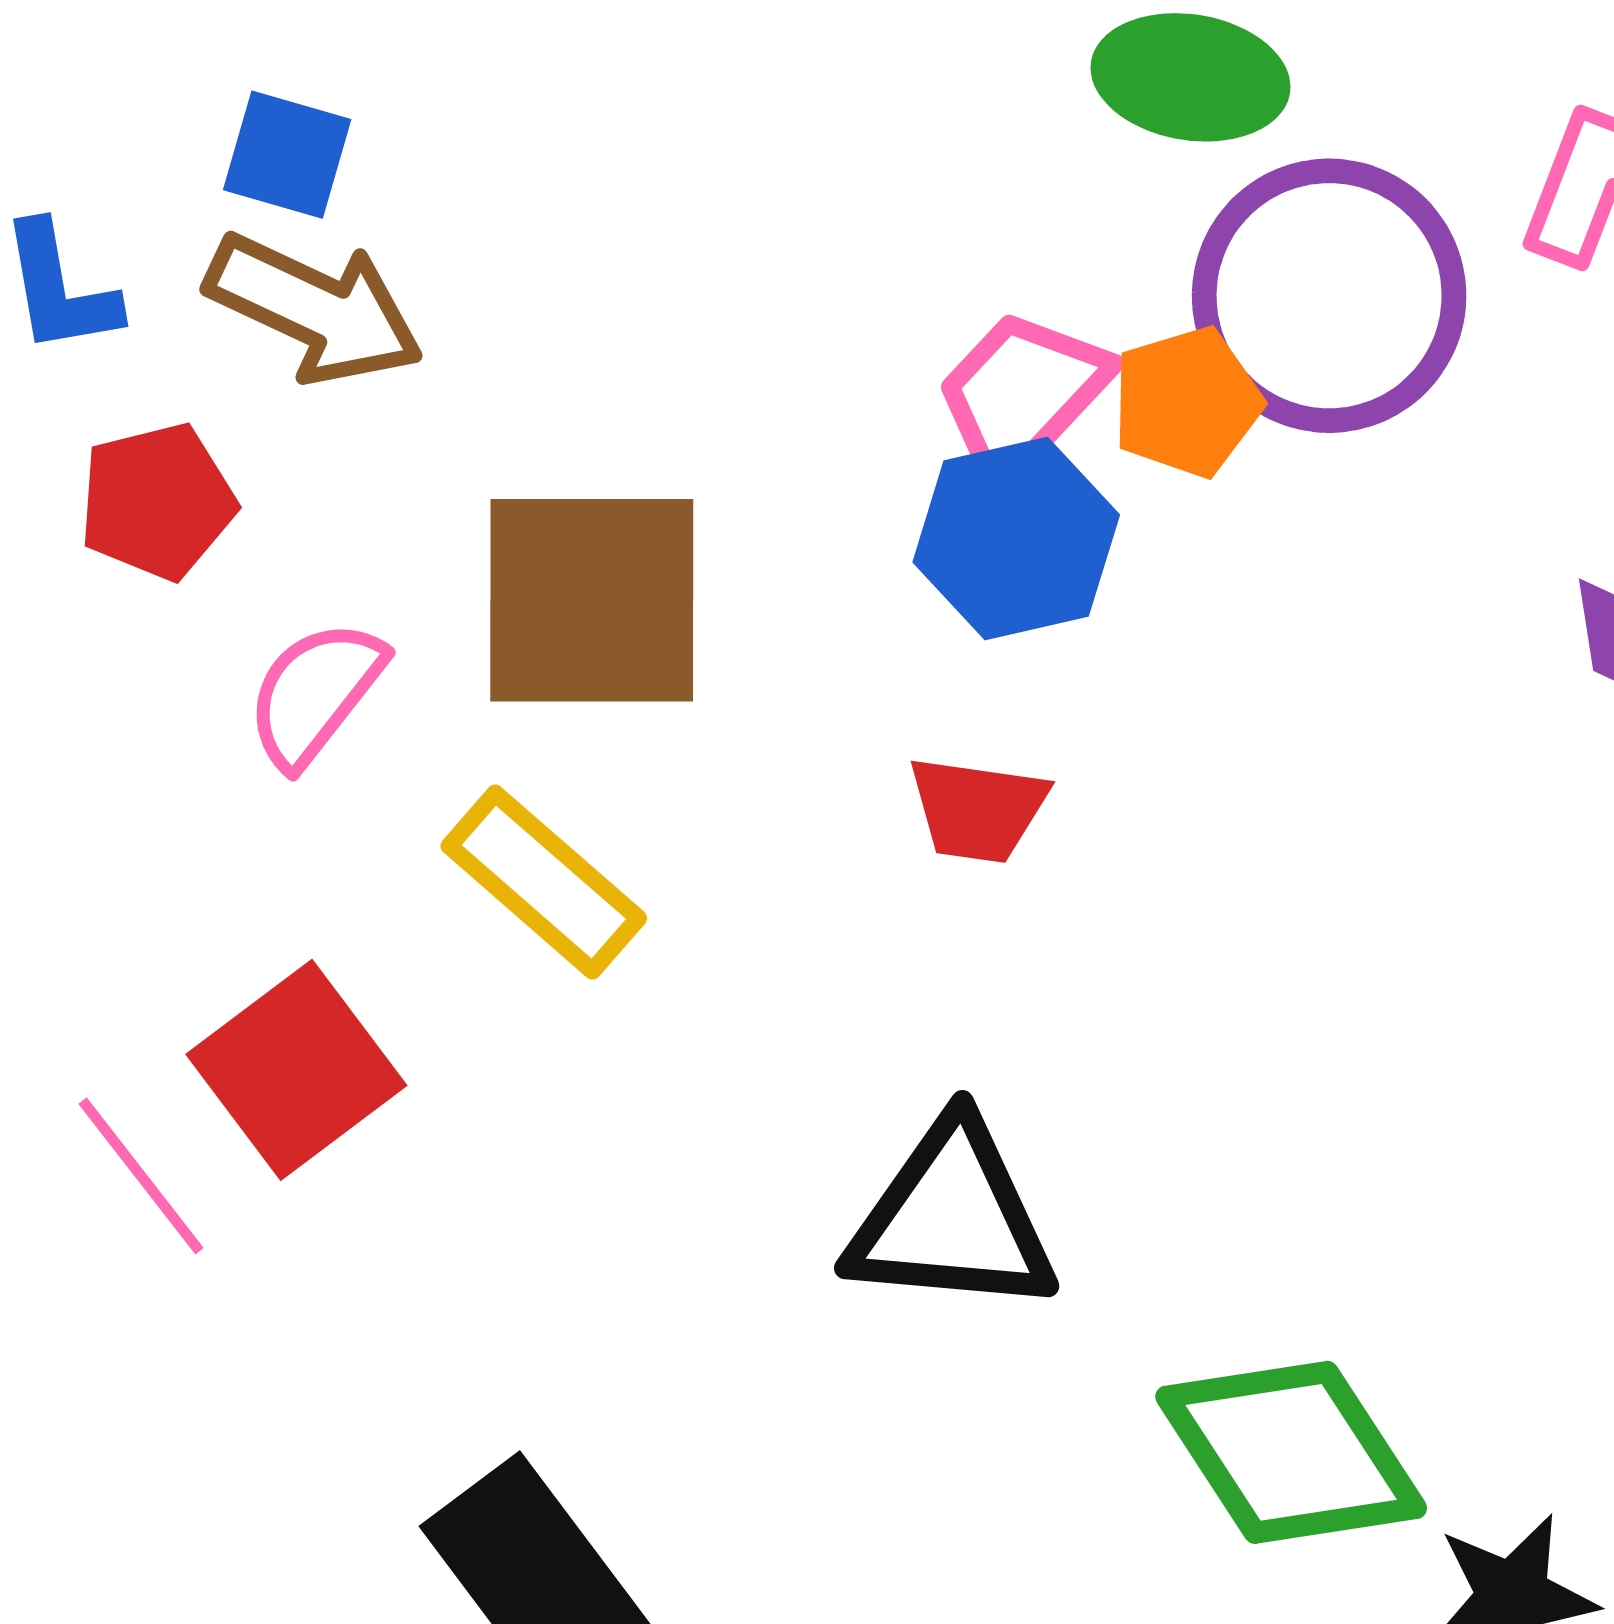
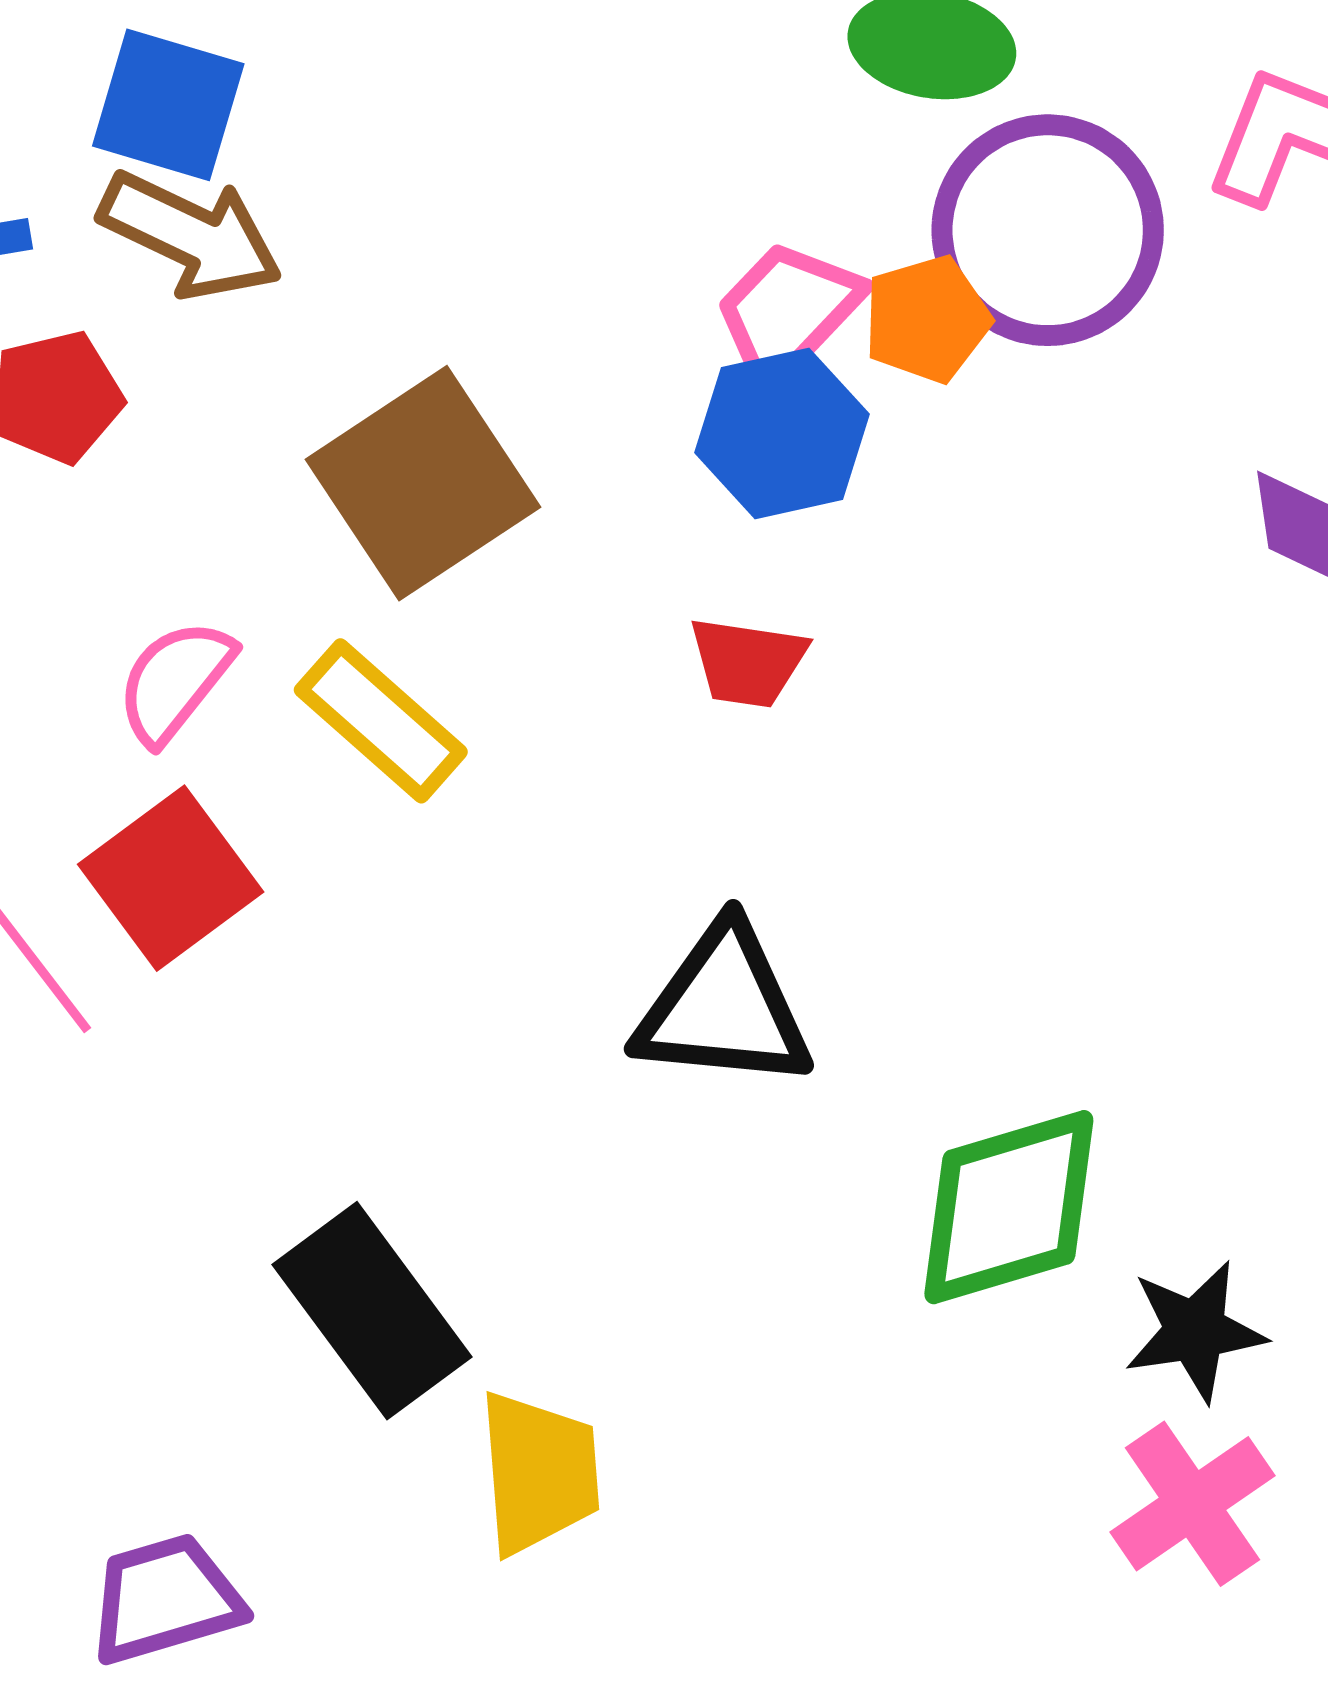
blue square: (287, 155) -> (168, 105), size x1.4
brown square: (592, 600) -> (423, 483), turned -34
pink semicircle: (315, 693) -> (175, 681), moved
green diamond: (1291, 1452) -> (1009, 1207), turned -74

